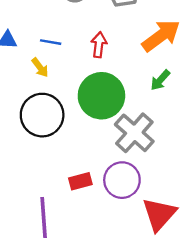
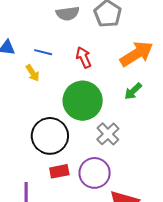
red arrow: (99, 45) -> (84, 57), turned -35
black circle: (42, 115) -> (50, 136), moved
gray cross: (134, 133) -> (108, 134), size x0.7

